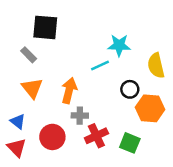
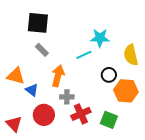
gray rectangle: (29, 55) -> (42, 50), moved
orange triangle: (32, 88) -> (16, 76), moved, turned -36
blue triangle: (18, 121) -> (32, 90), moved

